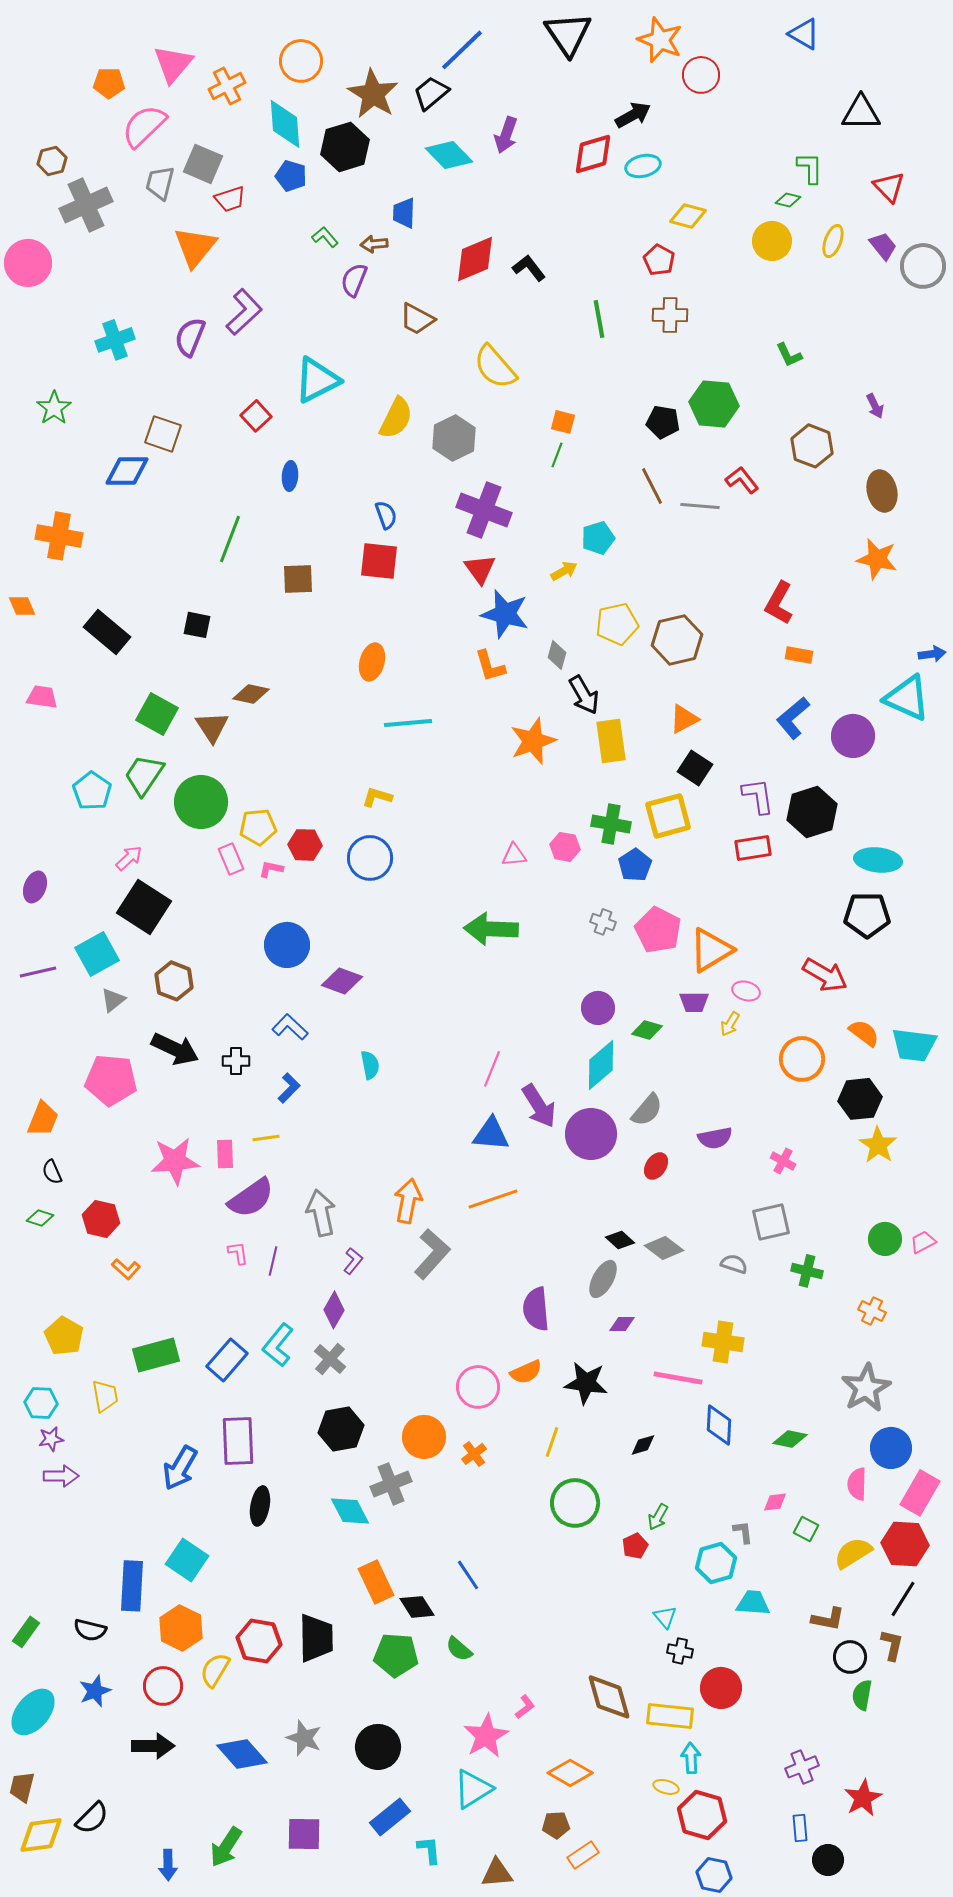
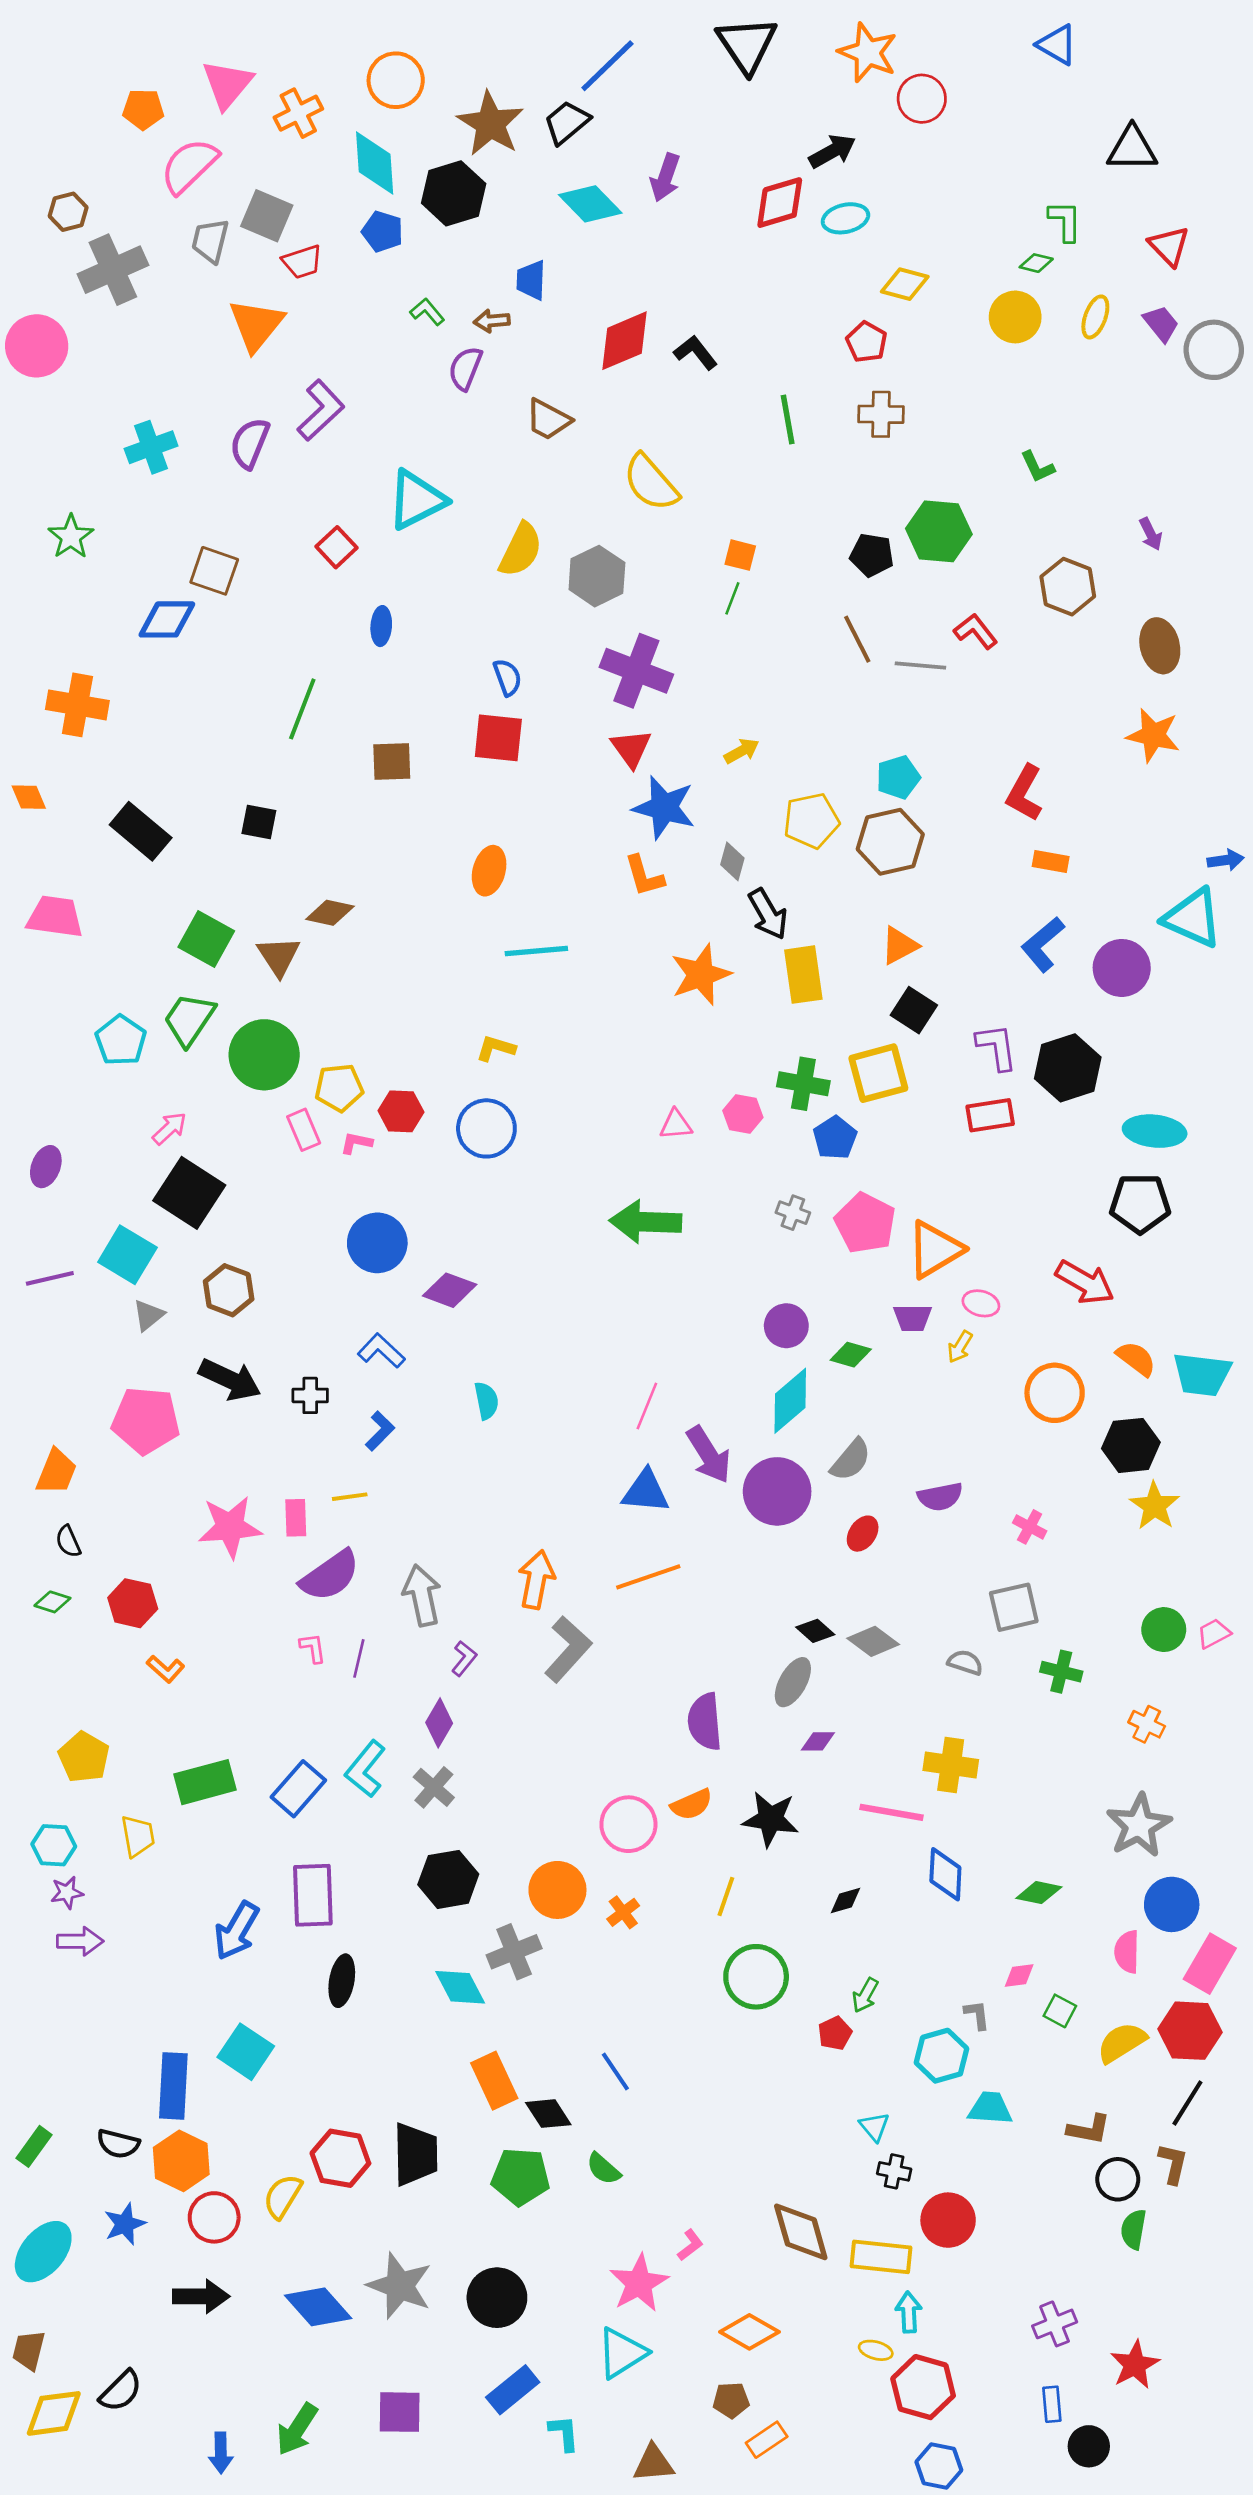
cyan pentagon: (598, 538) -> (898, 777), moved
pink trapezoid: (42, 697) -> (55, 917), size x1.4
cyan square: (97, 954) -> (127, 1255), turned -30
orange hexagon: (181, 1628) -> (181, 2161), moved
gray star: (304, 1738) -> (400, 2286), size x1.4

